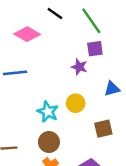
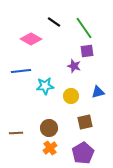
blue triangle: (112, 89) -> (98, 92), moved
cyan star: (48, 112) -> (45, 86), moved, turned -30
brown square: (103, 129) -> (85, 122), moved

